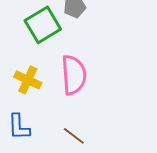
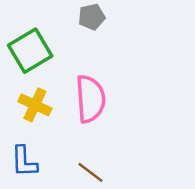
green square: (43, 25) -> (30, 51), moved

